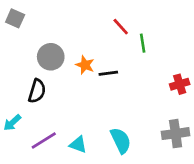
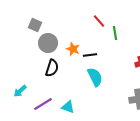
gray square: (15, 18) -> (35, 25), moved
black semicircle: (37, 91) -> (52, 68), moved
cyan semicircle: (121, 140) -> (95, 77), moved

